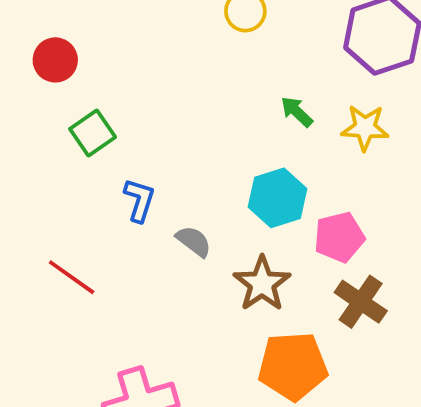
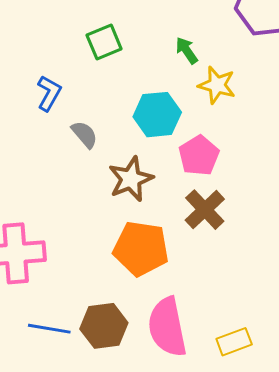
yellow star: (365, 128) -> (217, 85), moved
green square: (93, 133) -> (104, 42), moved
pink pentagon: (339, 237) -> (199, 156), turned -30

